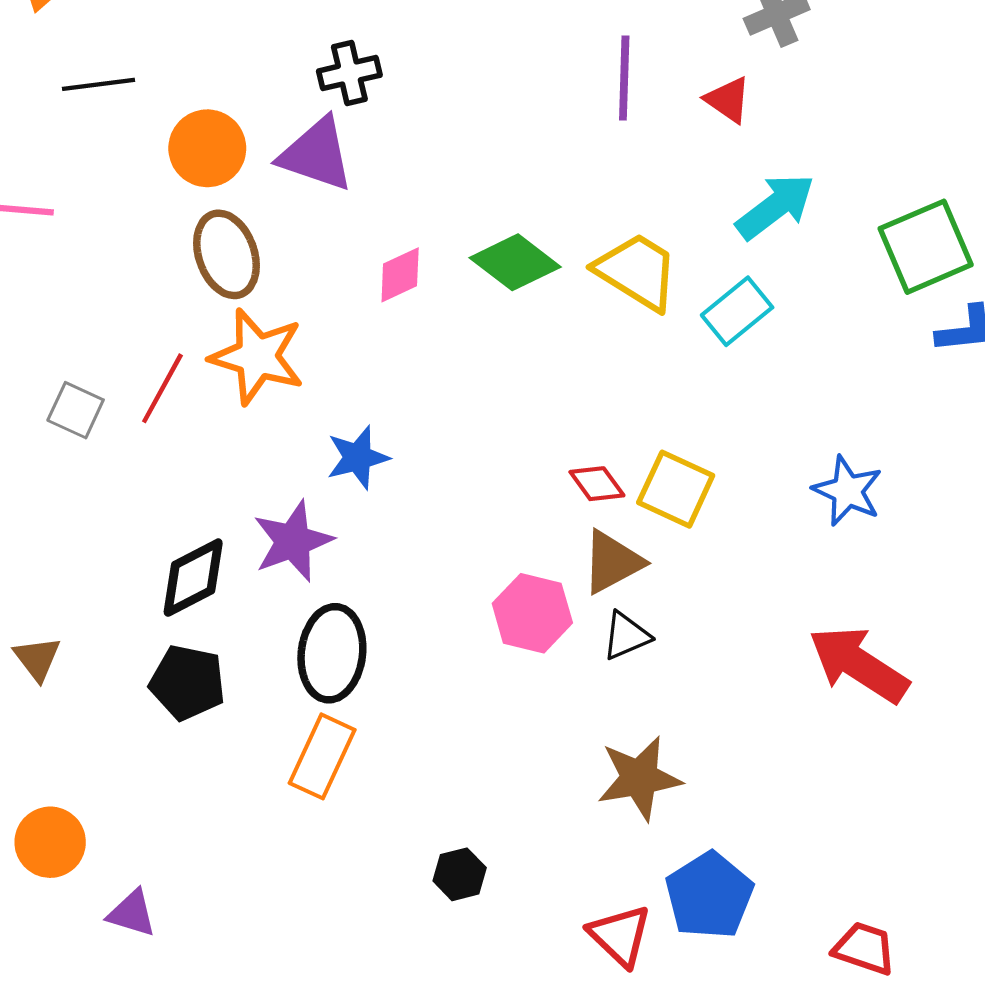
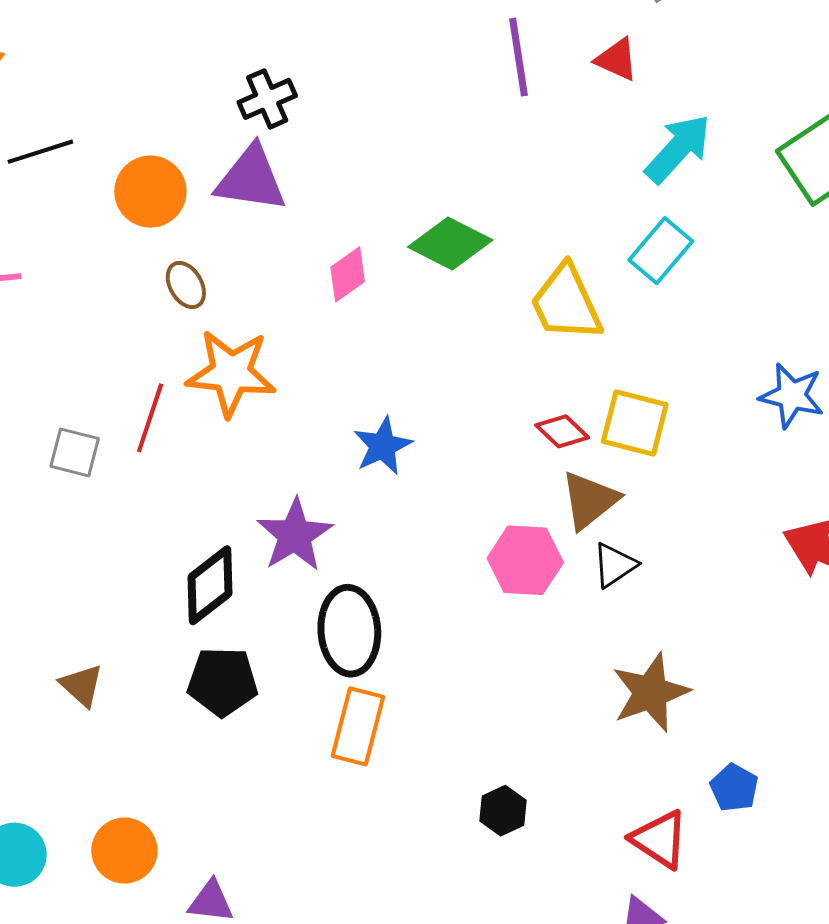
brown ellipse: (227, 254) -> (186, 285), size x0.6
yellow trapezoid: (637, 271) -> (566, 303), moved, turned -136
blue star: (358, 457) -> (383, 446), moved
blue pentagon: (709, 895) -> (734, 788), size x0.6

